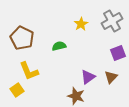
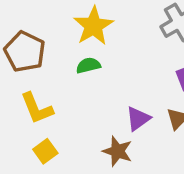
yellow star: (81, 24) -> (93, 26), moved, size x1.6
yellow square: (17, 90) -> (45, 151), moved

